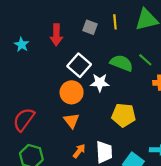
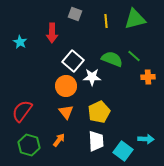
gray square: (90, 27) -> (75, 14), moved
yellow pentagon: (124, 115) -> (99, 112), moved, turned -30
orange arrow: (79, 151) -> (59, 140), moved

